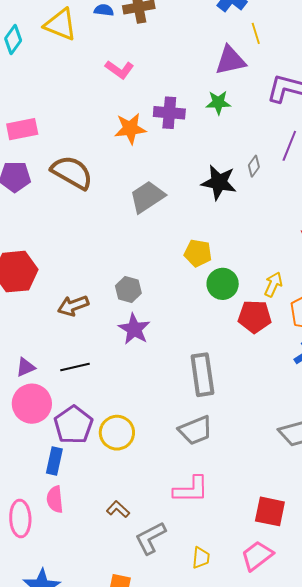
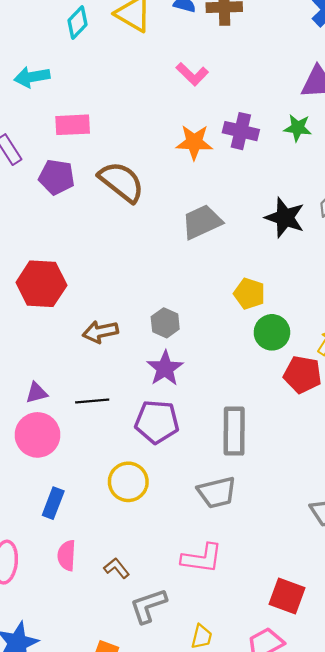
purple pentagon: (73, 425) -> (157, 422), moved, turned 30
pink semicircle: (55, 499) -> (67, 555), moved

